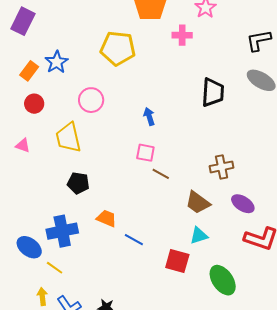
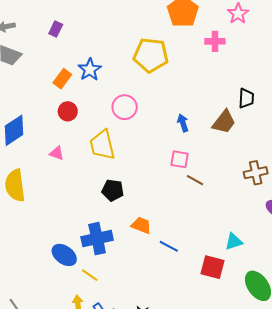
purple rectangle: (23, 21) -> (56, 29), size x0.6
black trapezoid: (213, 92) -> (246, 98), size x0.7
brown trapezoid: (198, 203) -> (224, 122), moved, turned -88

